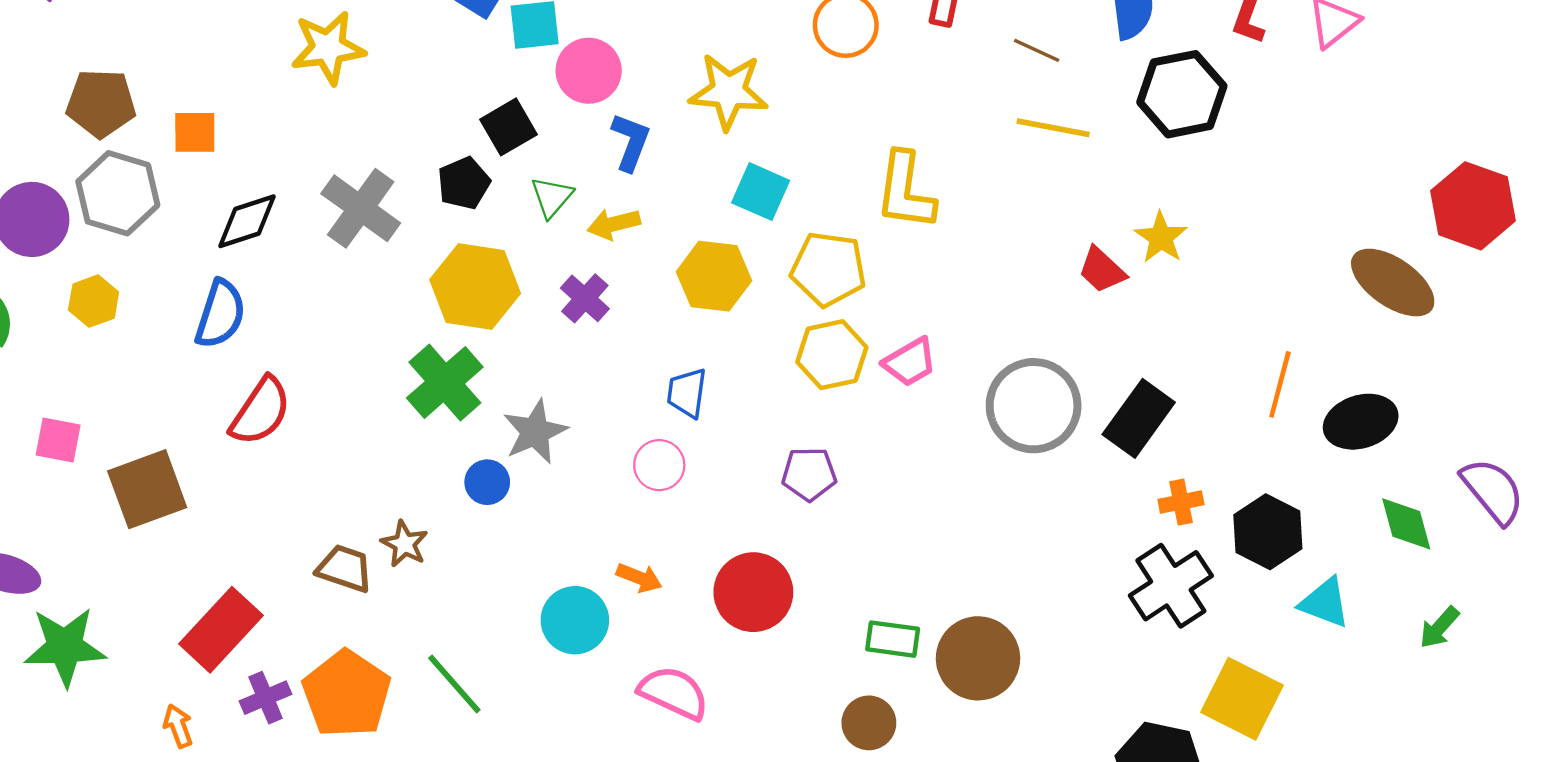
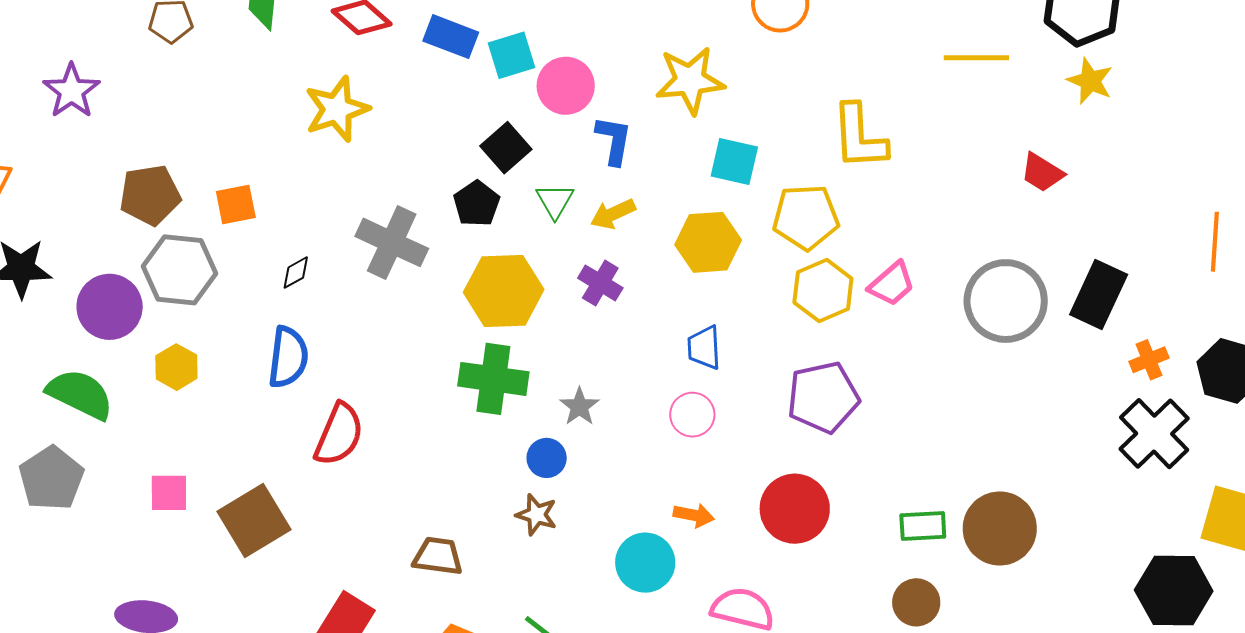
black diamond: (247, 221) -> (296, 273), size x0.6
yellow star: (1161, 237) -> (1090, 81), moved
green cross: (445, 383) -> (493, 379), turned -30
gray star: (535, 432) -> (579, 407), size x0.7
purple pentagon: (809, 474) -> (823, 397), size x1.5
brown star: (404, 544) -> (536, 515), moved

